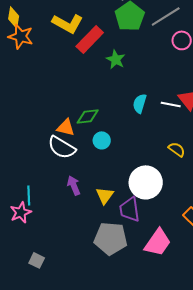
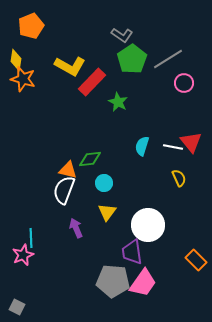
white semicircle: (62, 147) -> (64, 190), turned 80
yellow semicircle: (177, 149) -> (179, 178), moved, turned 30
yellow triangle: (105, 195) -> (107, 212), moved
pink trapezoid: (158, 242) -> (143, 283), moved
gray square: (37, 260) -> (17, 307), moved

